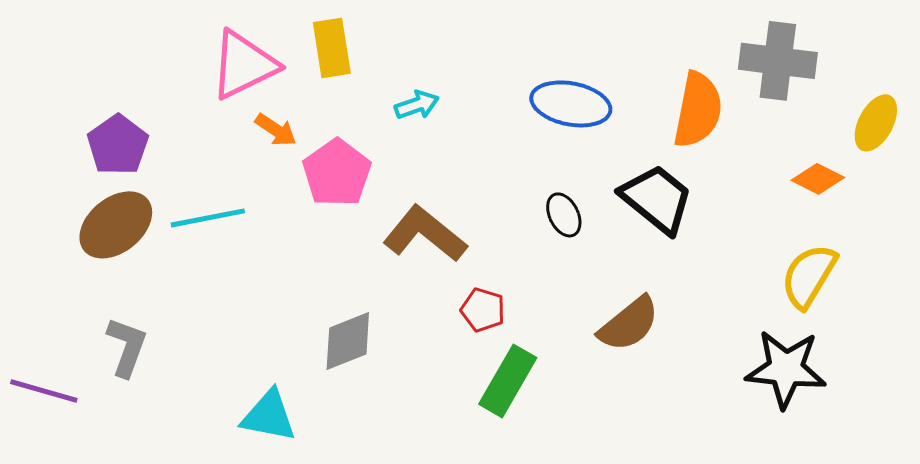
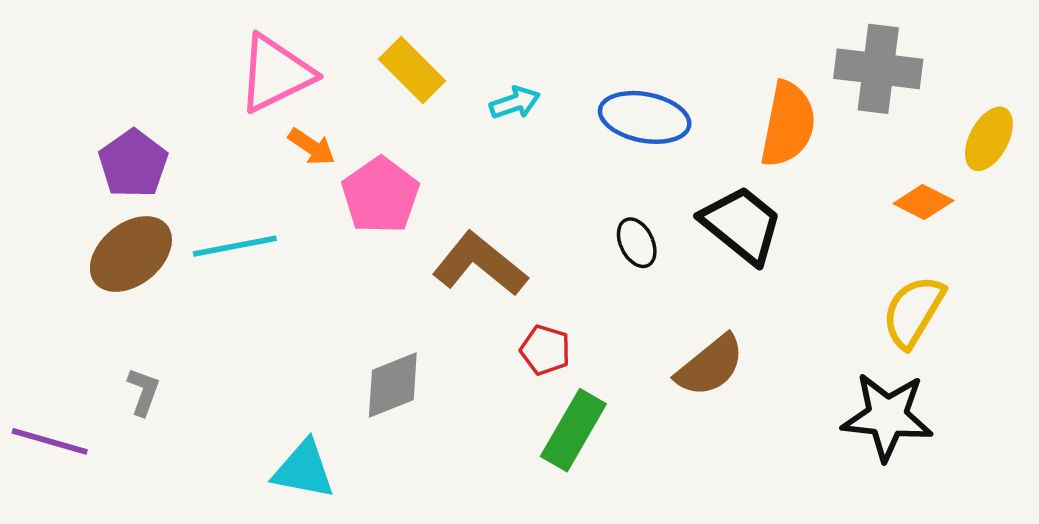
yellow rectangle: (332, 48) -> (412, 70), moved, turned -36
cyan arrow: (417, 105) -> (515, 103), moved
gray L-shape: (127, 347) -> (143, 392), size x0.7

